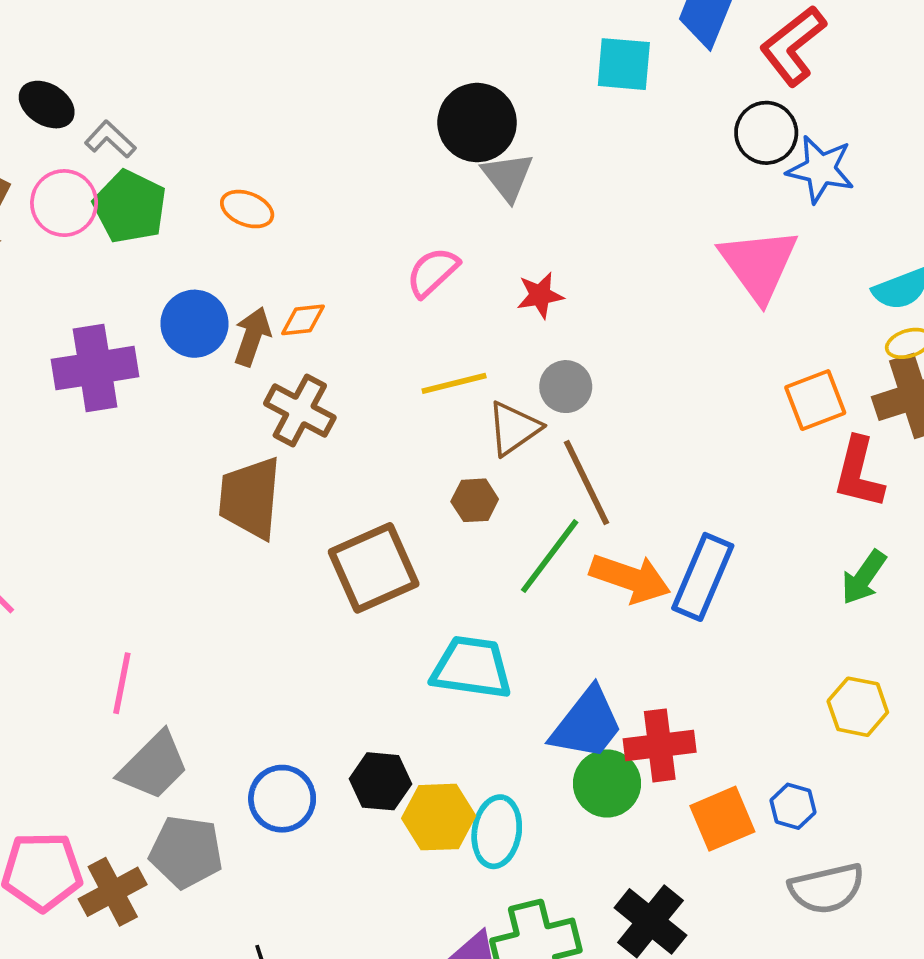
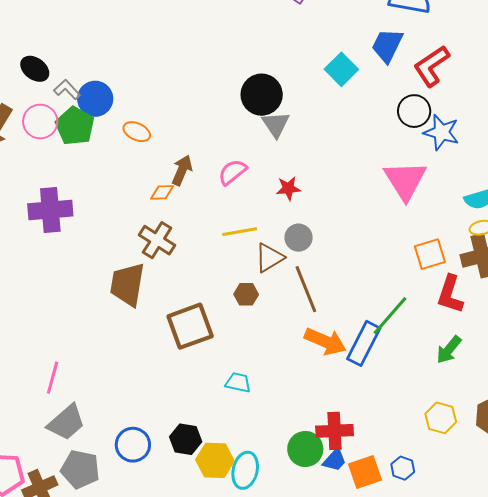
cyan square: (624, 64) -> (341, 69), turned 36
blue circle: (194, 324) -> (95, 99), moved
brown arrow: (252, 336) -> (182, 170), moved
green line: (550, 556) -> (390, 316), moved
cyan trapezoid: (472, 668) -> (238, 383), size x0.6
blue trapezoid: (587, 724) -> (335, 460), moved, size x0.6

